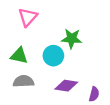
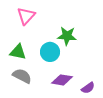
gray semicircle: (23, 81) -> (22, 76), turned 30
purple semicircle: (94, 94) -> (88, 88), turned 40

